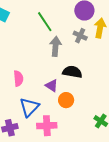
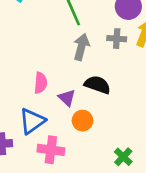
gray cross: (80, 36) -> (117, 39), turned -32
pink semicircle: (18, 78) -> (41, 83), moved

